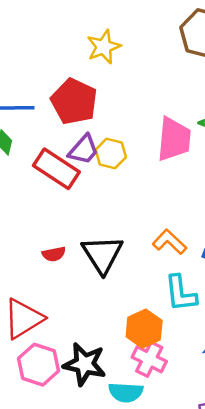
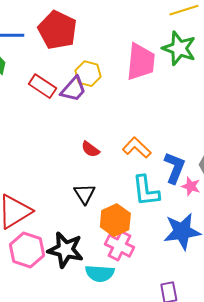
purple trapezoid: (83, 150) -> (73, 89), moved
red rectangle: (56, 169) -> (42, 86), size x0.7
red semicircle: (54, 254) -> (90, 149), moved, turned 48
black triangle: (102, 254) -> (85, 194), moved, size x0.6

